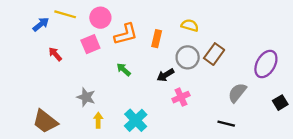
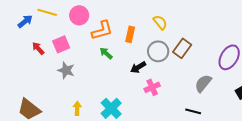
yellow semicircle: (190, 25) -> (160, 22), turned 35
pink square: (90, 44) -> (61, 44), moved
green arrow: (124, 70) -> (106, 53), moved
gray star: (86, 97) -> (66, 70), moved

